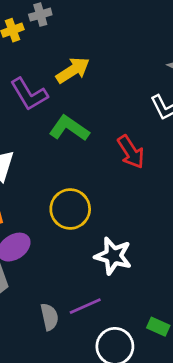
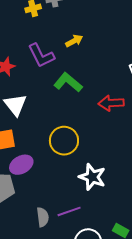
yellow arrow: (73, 70) -> (74, 41), size x0.7
red arrow: (131, 152) -> (111, 103), turned 115

